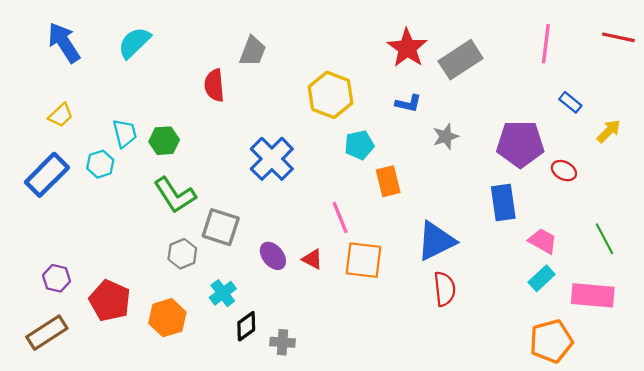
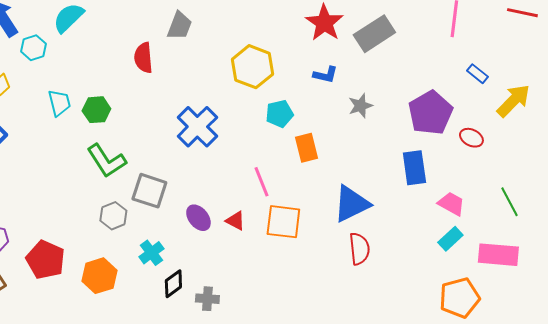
yellow arrow: (609, 131) -> (513, 101), size x1.5
purple pentagon: (520, 144) -> (430, 113), turned -30
cyan hexagon: (100, 164) -> (33, 48), moved

